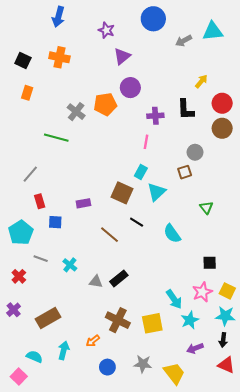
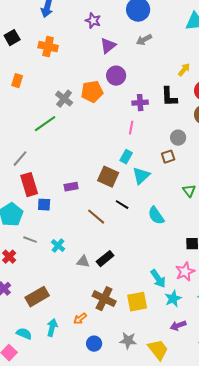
gray arrow: (184, 41) -> (144, 40), moved
black square: (23, 60) -> (12, 38), moved, turned 35
green line: (56, 138) -> (45, 124), turned -50
red rectangle: (40, 201) -> (29, 185), size x1.6

